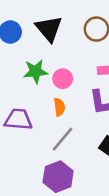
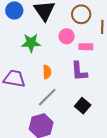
pink circle: (63, 79) -> (67, 36), moved

